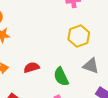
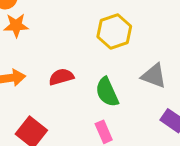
yellow hexagon: (79, 36) -> (114, 32), moved

